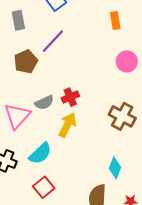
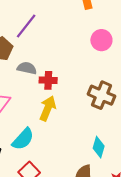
red cross: (70, 97) -> (48, 80), turned 30
gray semicircle: (44, 103) -> (27, 68), moved, turned -138

